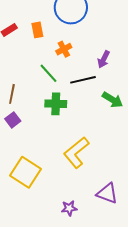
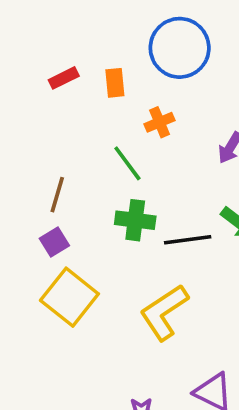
black line: (83, 80) -> (188, 240), moved
yellow square: (26, 172) -> (69, 297), moved

